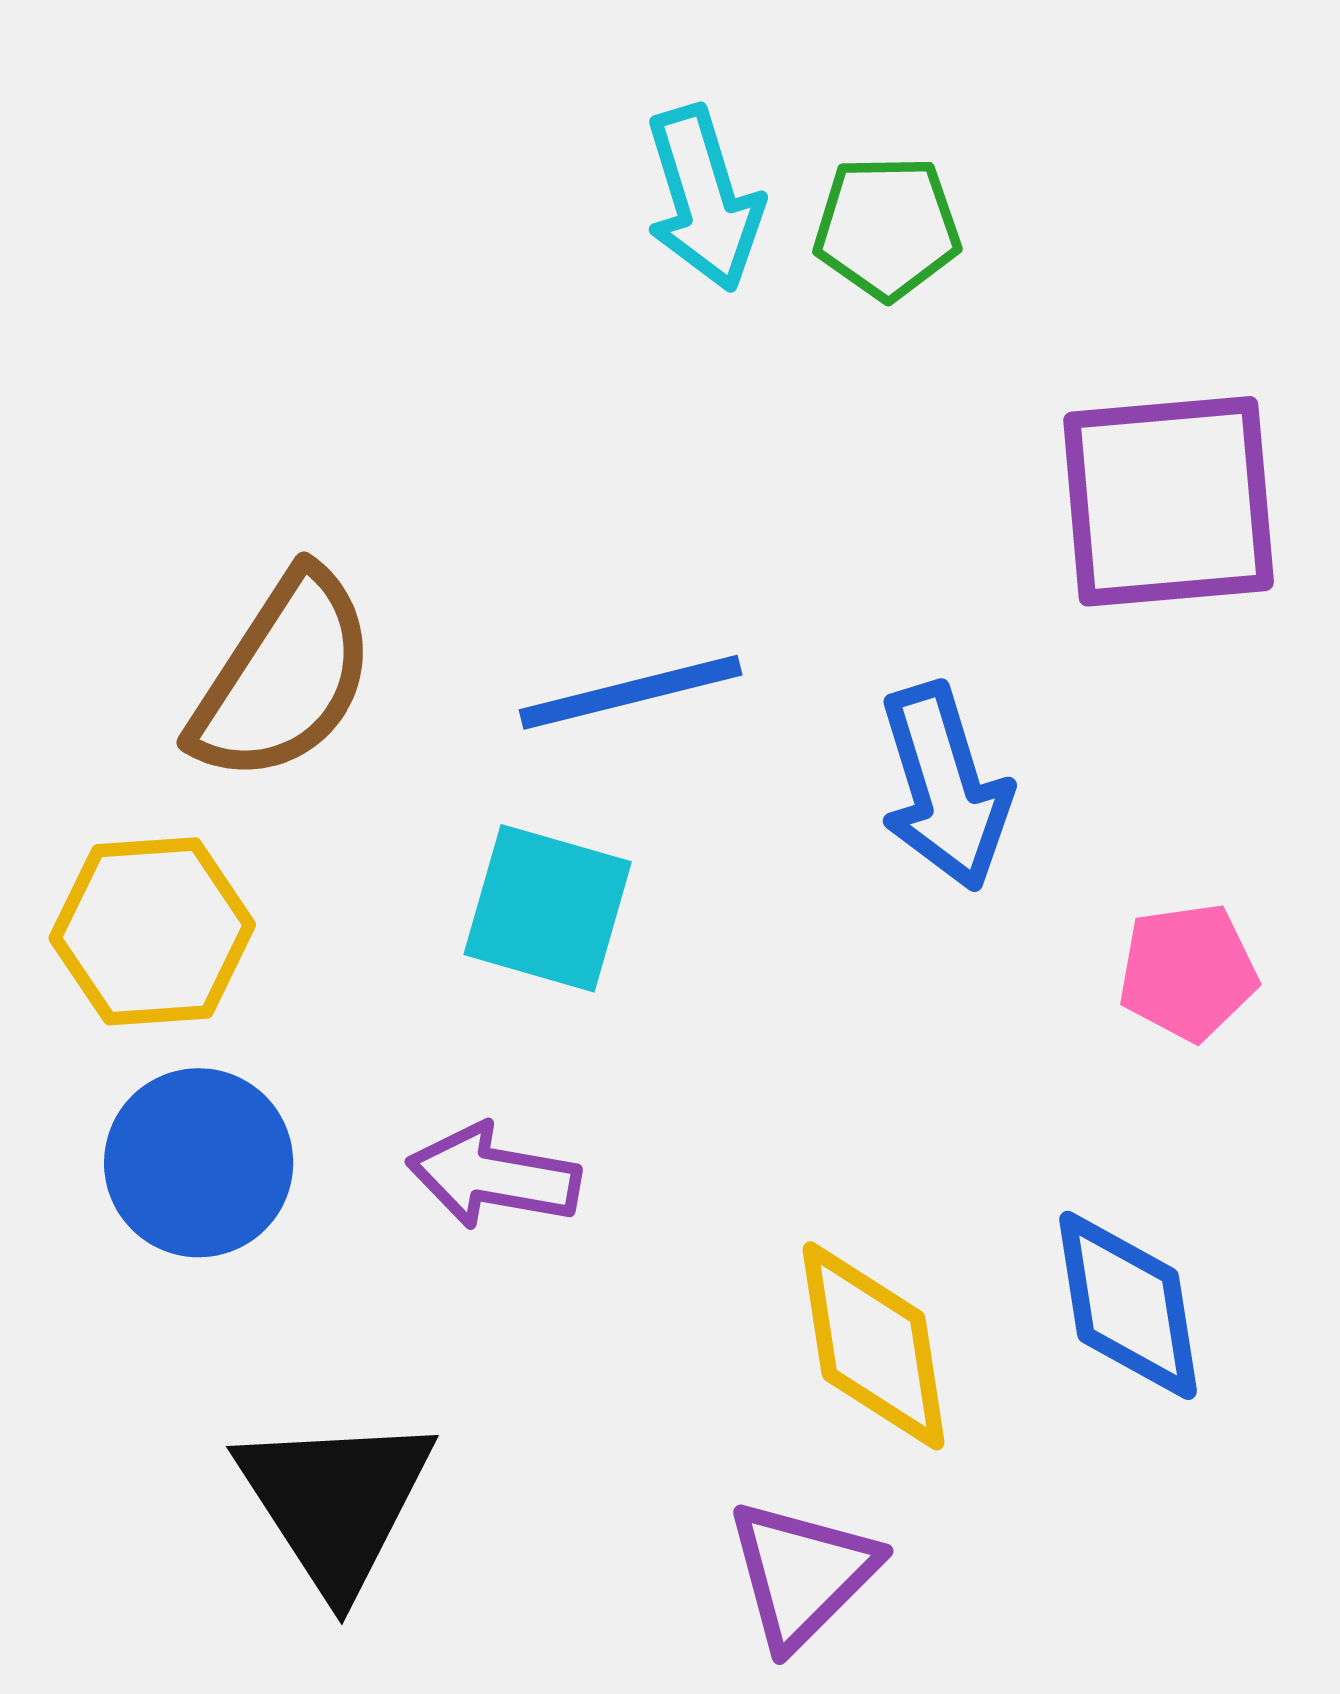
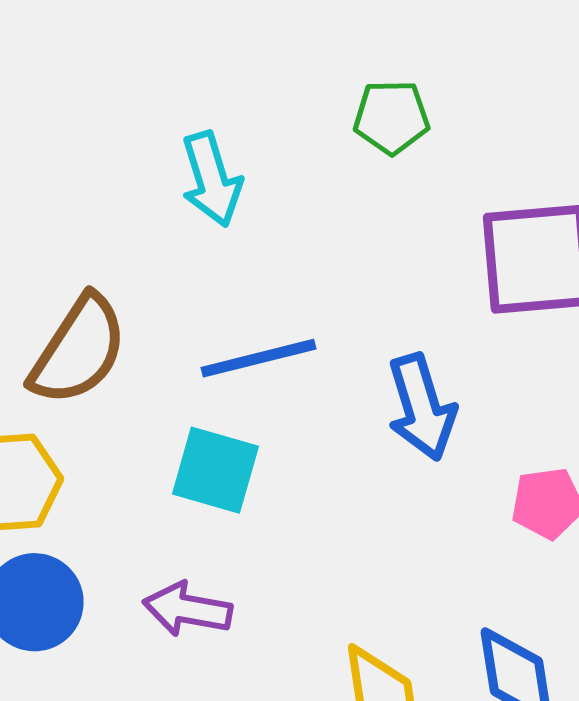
cyan arrow: (704, 199) -> (211, 179), moved

